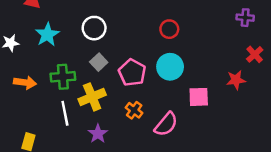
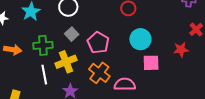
cyan circle: (170, 67) -> (140, 39), moved
orange cross: (134, 110) -> (99, 73), size x1.5
pink semicircle: (166, 124) -> (125, 84), turned -130

